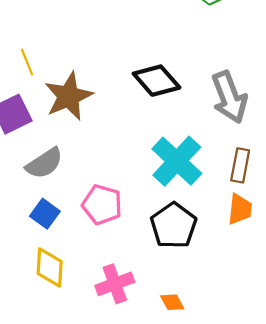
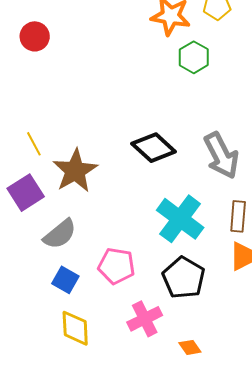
pink cross: (115, 284) -> (145, 319), moved

